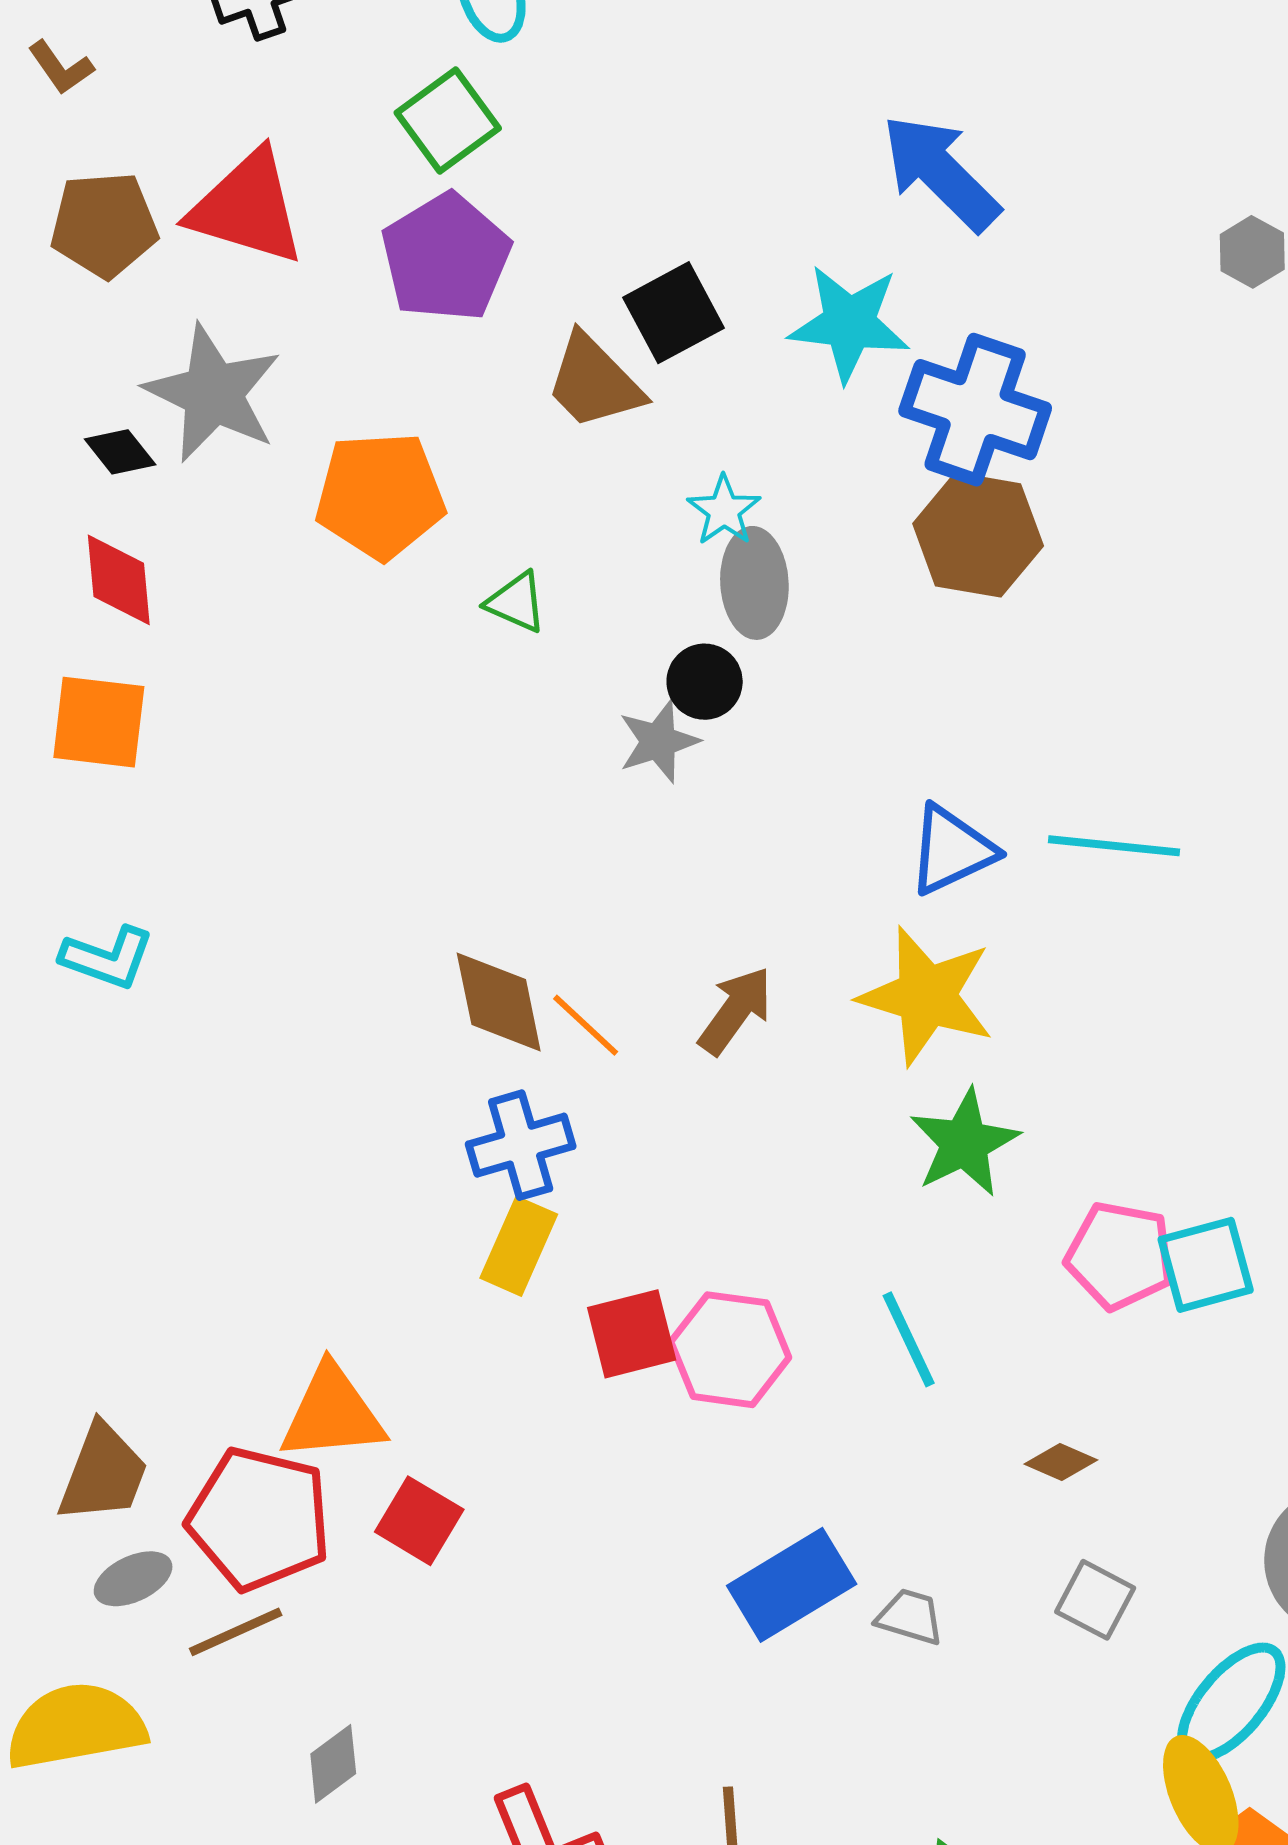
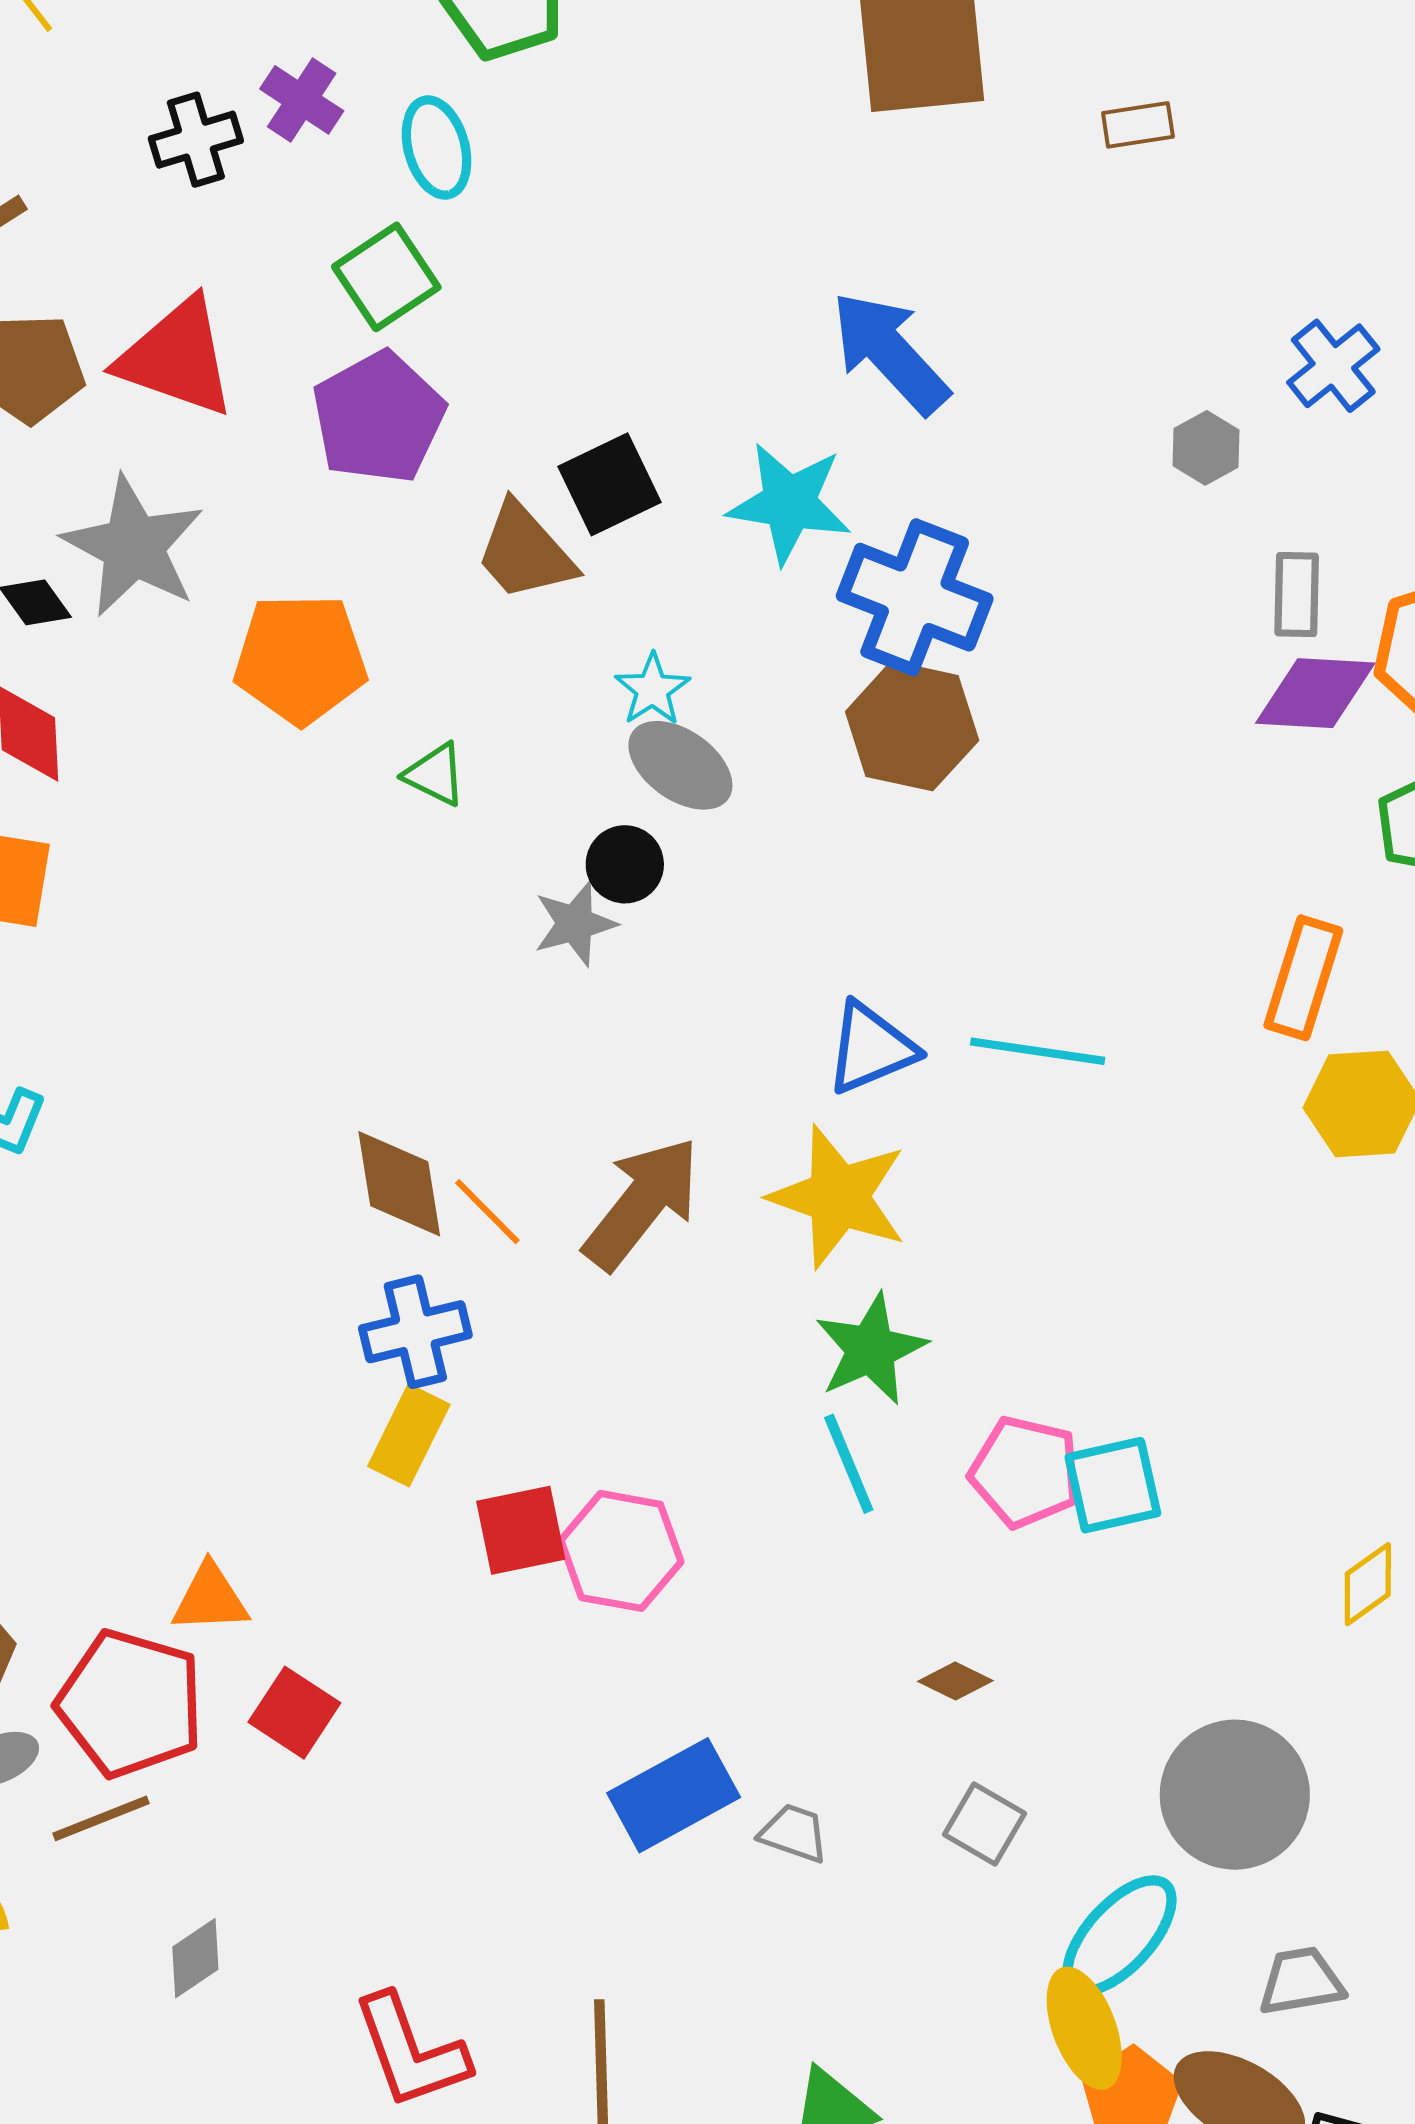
gray ellipse: (754, 583) -> (680, 765), turned -54
brown arrow: (736, 1011) -> (642, 1203), size x1.5
cyan line: (909, 1339) -> (849, 1464), moved
orange triangle: (332, 1413) -> (210, 1598), size x0.7

